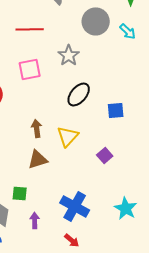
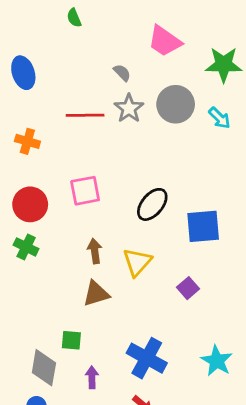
gray star: (69, 55) -> (129, 108), moved
pink square: (30, 69) -> (85, 191), moved
blue square: (116, 110) -> (203, 226), size x1.5

